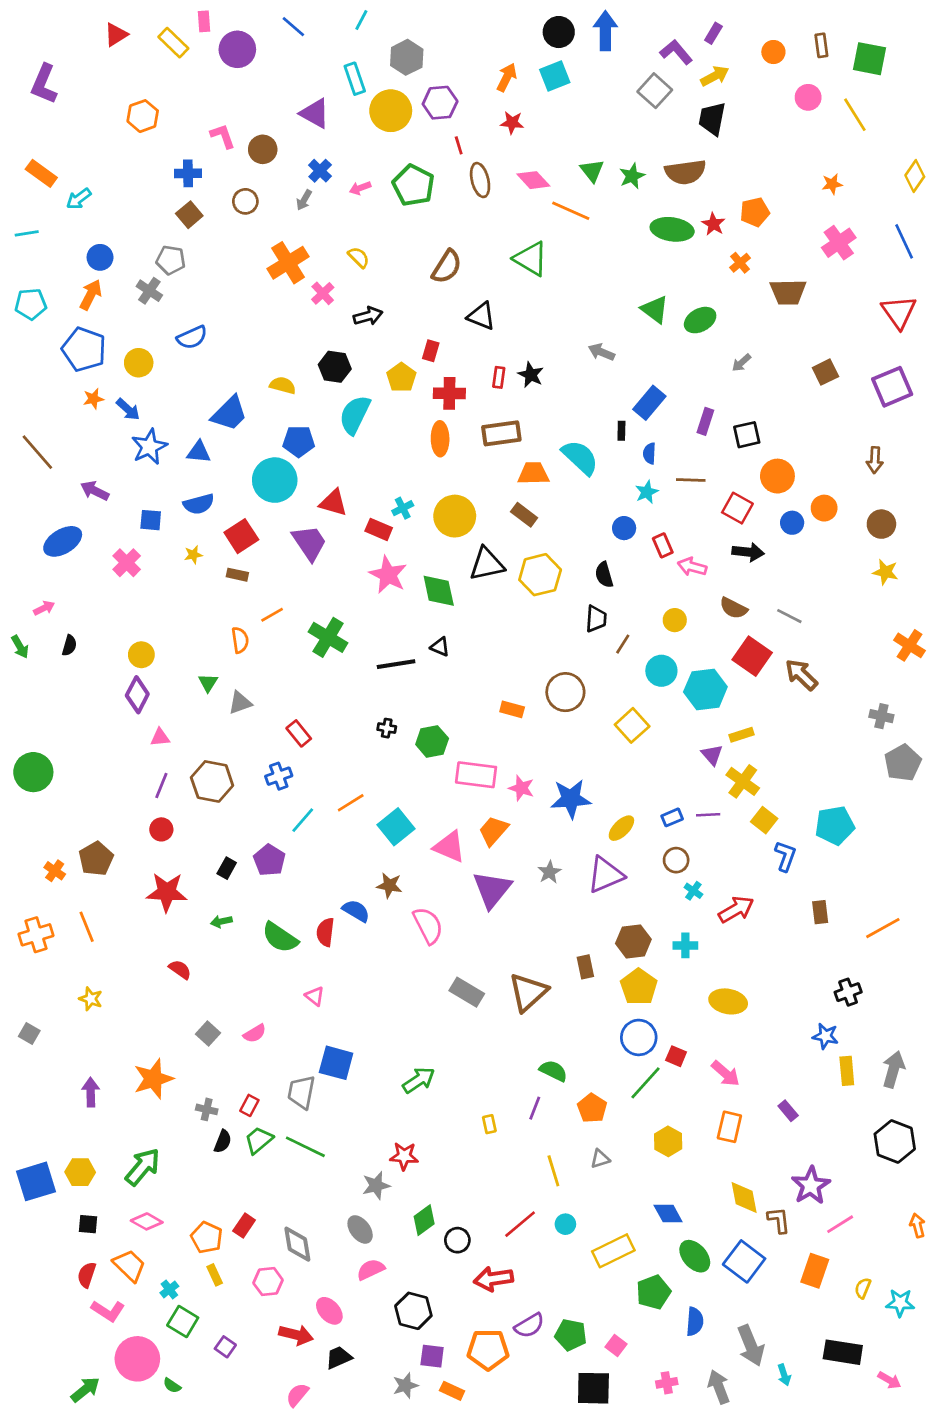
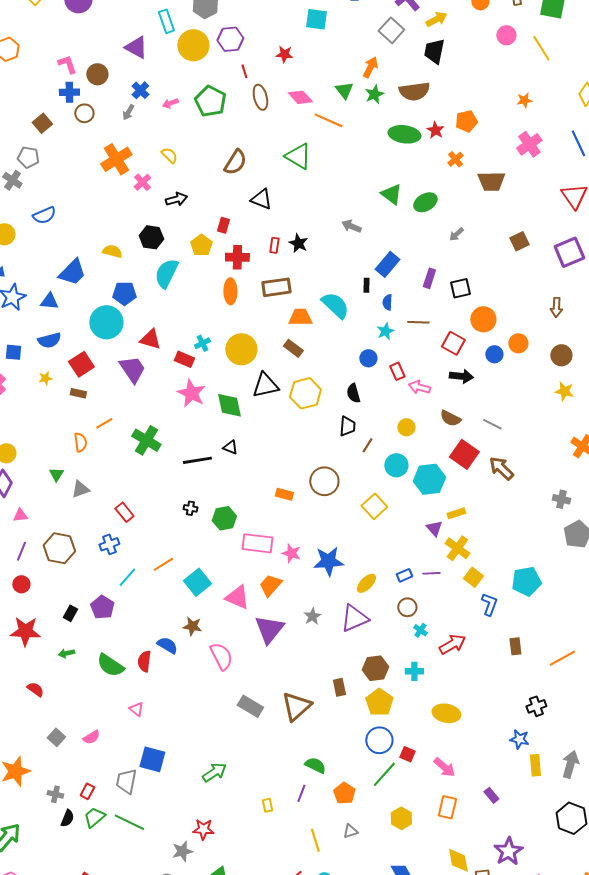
cyan square: (555, 76) -> (316, 19), turned 30
orange arrow: (507, 77) -> (370, 67), moved
blue cross: (188, 173) -> (69, 92), moved

